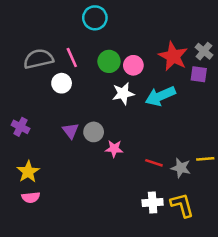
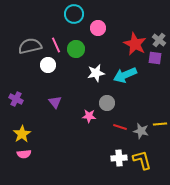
green circle: (109, 61) -> (76, 49), moved
pink circle: (133, 65) -> (98, 28), moved
gray circle: (94, 132) -> (107, 103), moved

